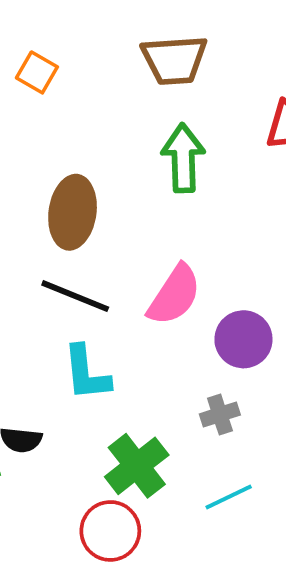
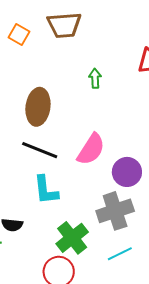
brown trapezoid: (174, 60) -> (64, 25), moved
green arrow: (183, 158) -> (95, 78), size x0.6
gray cross: (220, 414) -> (115, 211), size x1.8

